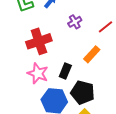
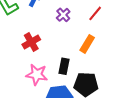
red cross: (39, 41) -> (31, 42), size x0.7

